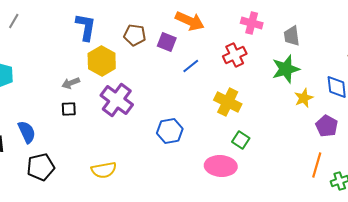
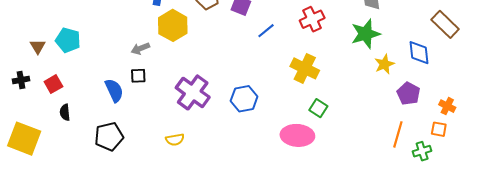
purple cross: (117, 100) -> (193, 92), moved
blue semicircle: (27, 132) -> (114, 90), moved
yellow semicircle: (104, 170) -> (175, 140), size x0.7

